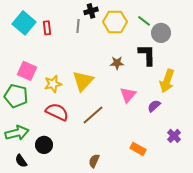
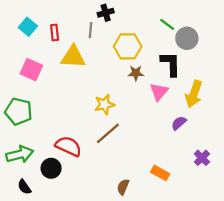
yellow hexagon: (115, 22) -> (128, 46), moved
cyan square: (24, 23) -> (28, 27), size x0.7
pink square: (27, 71) -> (31, 70), moved
yellow triangle: (83, 81) -> (73, 57), moved, turned 50
yellow star: (53, 84) -> (104, 104), moved
pink triangle: (128, 95) -> (159, 92), moved
red semicircle: (57, 112) -> (68, 146), moved
brown semicircle: (94, 161) -> (123, 187), moved

